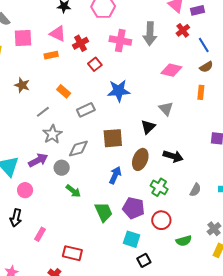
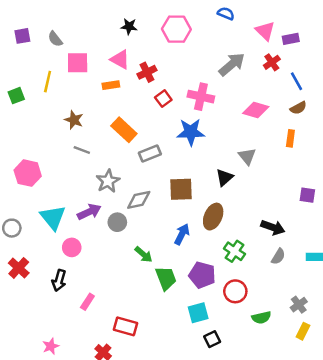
gray arrow: (150, 34) -> (232, 64), turned -135
pink cross: (120, 41) -> (201, 97), moved
orange rectangle: (64, 91) -> (124, 130), size x1.5
gray line: (43, 112) -> (82, 150), moved, turned 56
black arrow: (173, 156) -> (273, 227), moved
green arrow: (73, 191) -> (143, 254), moved
cyan square: (132, 239) -> (198, 313), turned -36

